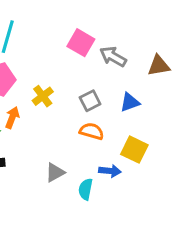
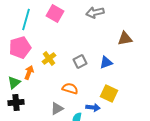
pink square: (81, 43) -> (55, 14), moved
gray arrow: (113, 56) -> (95, 12), moved, turned -42
orange semicircle: (92, 131) -> (70, 88), moved

